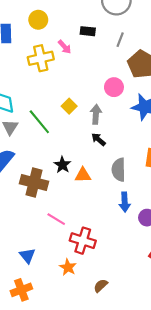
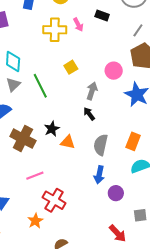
gray line: (120, 40) -> (138, 30), moved
yellow square: (69, 106) -> (71, 67), moved
pink line: (56, 219) -> (35, 176), turned -66

